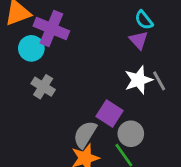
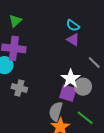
white star: (139, 80) -> (71, 79), moved
gray circle: (131, 134) -> (83, 87), moved

